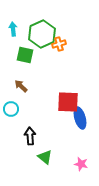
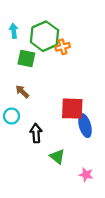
black arrow: (30, 136) -> (36, 133), moved
green triangle: (45, 157) -> (57, 156), moved

